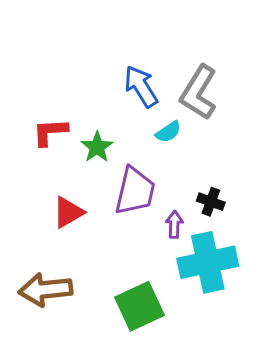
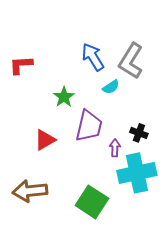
red L-shape: (50, 132) -> (21, 65), moved
green square: (139, 306) -> (92, 202), turned -32

